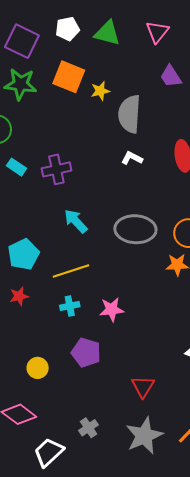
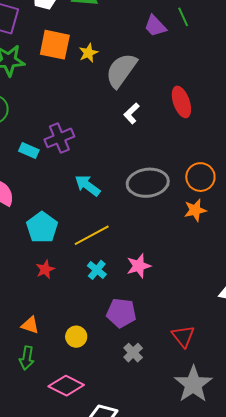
gray semicircle: (129, 114) -> (121, 70), turned 42
white L-shape: (132, 158) -> (132, 113), turned -60
cyan rectangle: (17, 167) -> (29, 151), moved
cyan cross: (70, 306) -> (97, 270), turned -30
gray cross: (88, 428) -> (133, 353), moved

